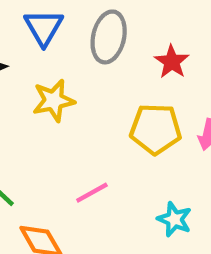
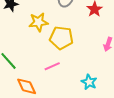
yellow pentagon: (156, 129) -> (61, 38), moved

